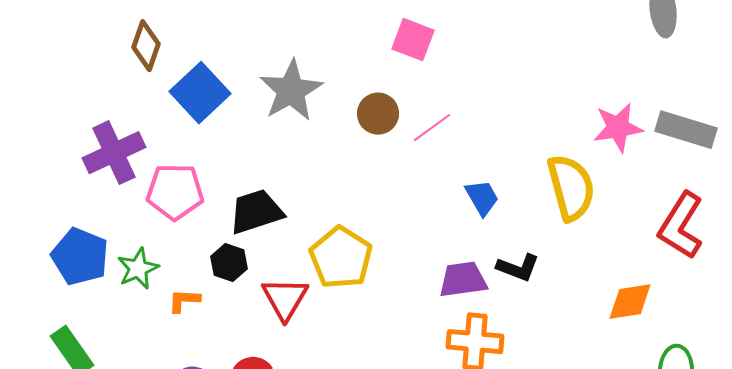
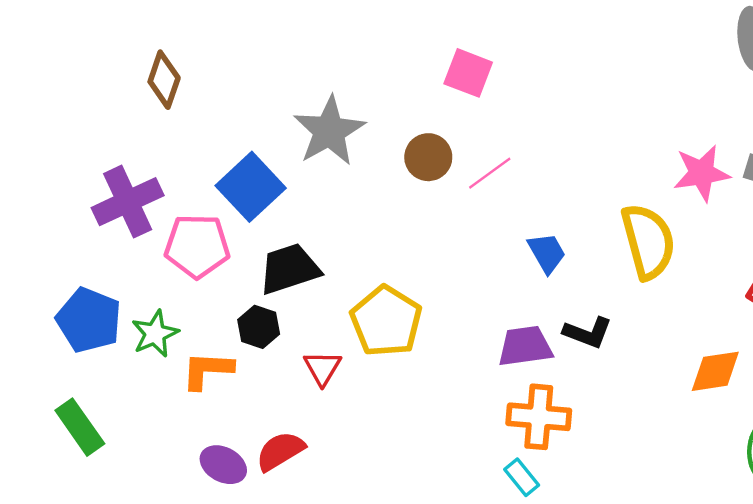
blue square: (200, 93) -> (251, 187), moved
red triangle: (285, 299) -> (322, 368), size x0.7
orange L-shape: (184, 301) -> (207, 370), size x1.4

